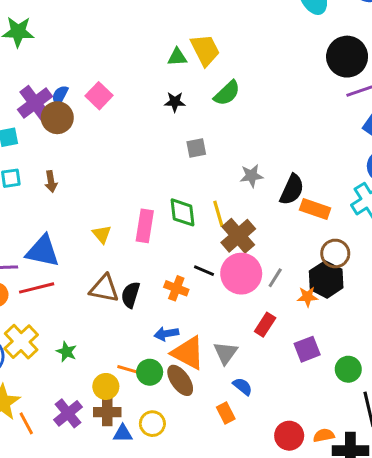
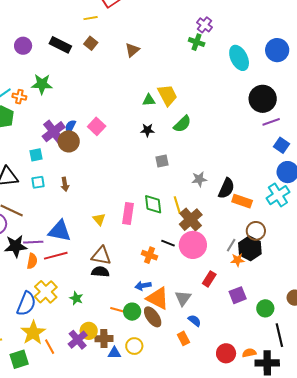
gray line: (275, 278) -> (231, 245), moved
black semicircle: (130, 295) -> (100, 272), moved, turned 78
yellow circle: (106, 386) -> (89, 331), moved

